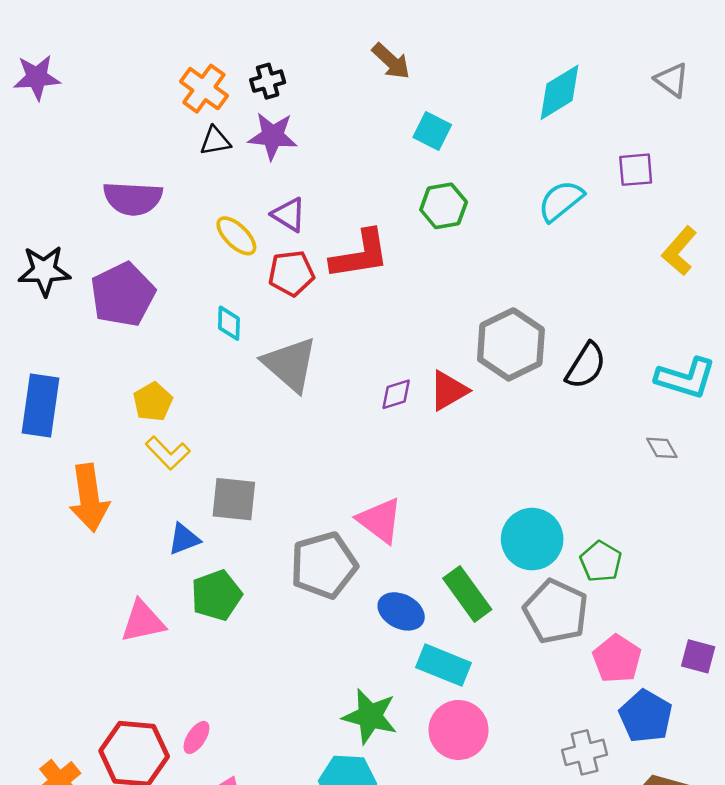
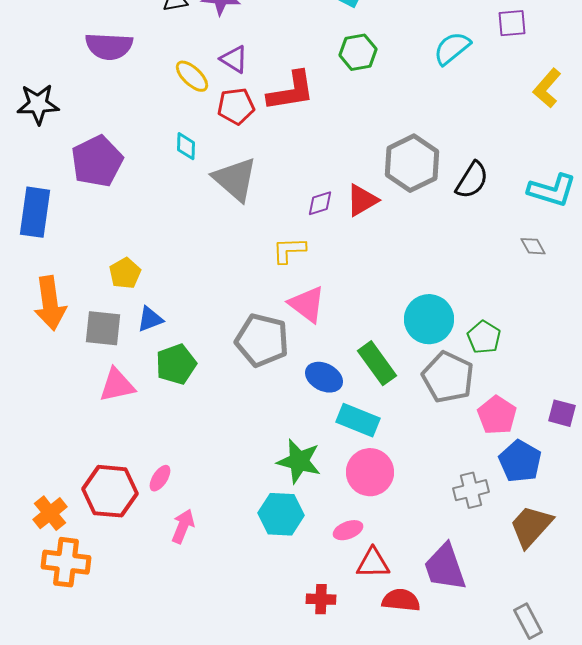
purple pentagon: (123, 294) -> (97, 161), moved
yellow pentagon: (153, 402) -> (125, 273), moved
yellow L-shape: (168, 453) -> (289, 250), moved, turned 132
orange arrow: (89, 498) -> (50, 303), moved
gray square: (234, 499) -> (103, 328), moved
gray pentagon: (324, 565) -> (262, 340), turned 30

